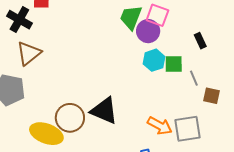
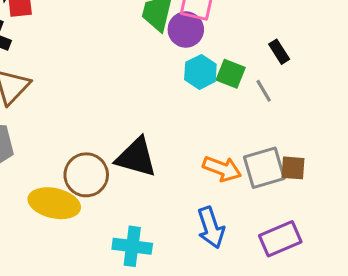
black rectangle: (200, 41) -> (279, 52), moved
green square: (174, 64) -> (231, 74), turned 30
brown square: (212, 96) -> (293, 168), moved

